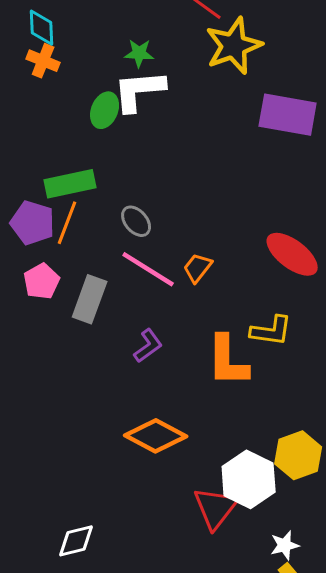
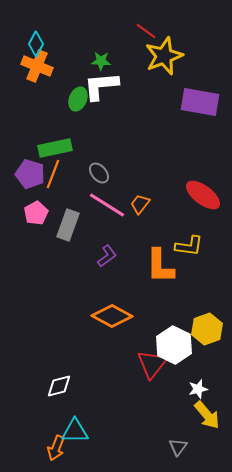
cyan diamond: (42, 28) -> (36, 44), turned 30
orange cross: (43, 61) -> (37, 66), size x1.4

